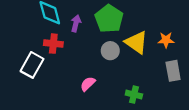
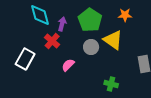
orange star: (166, 40) -> (125, 15), moved
red cross: (53, 44) -> (52, 41), moved, turned 35
pink semicircle: (88, 84) -> (68, 65), moved

